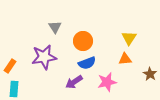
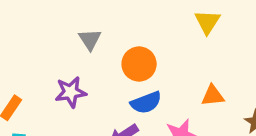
yellow triangle: (129, 38) -> (207, 22), moved
purple star: (44, 57) -> (71, 92), size x0.7

